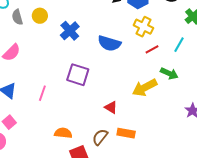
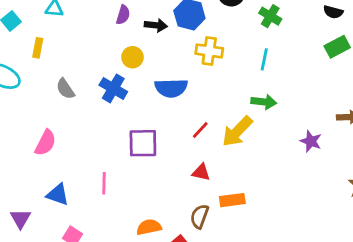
yellow circle: (40, 16) -> (132, 57), moved
gray semicircle: (17, 17) -> (65, 89), moved
red line: (152, 49) -> (200, 130), moved

